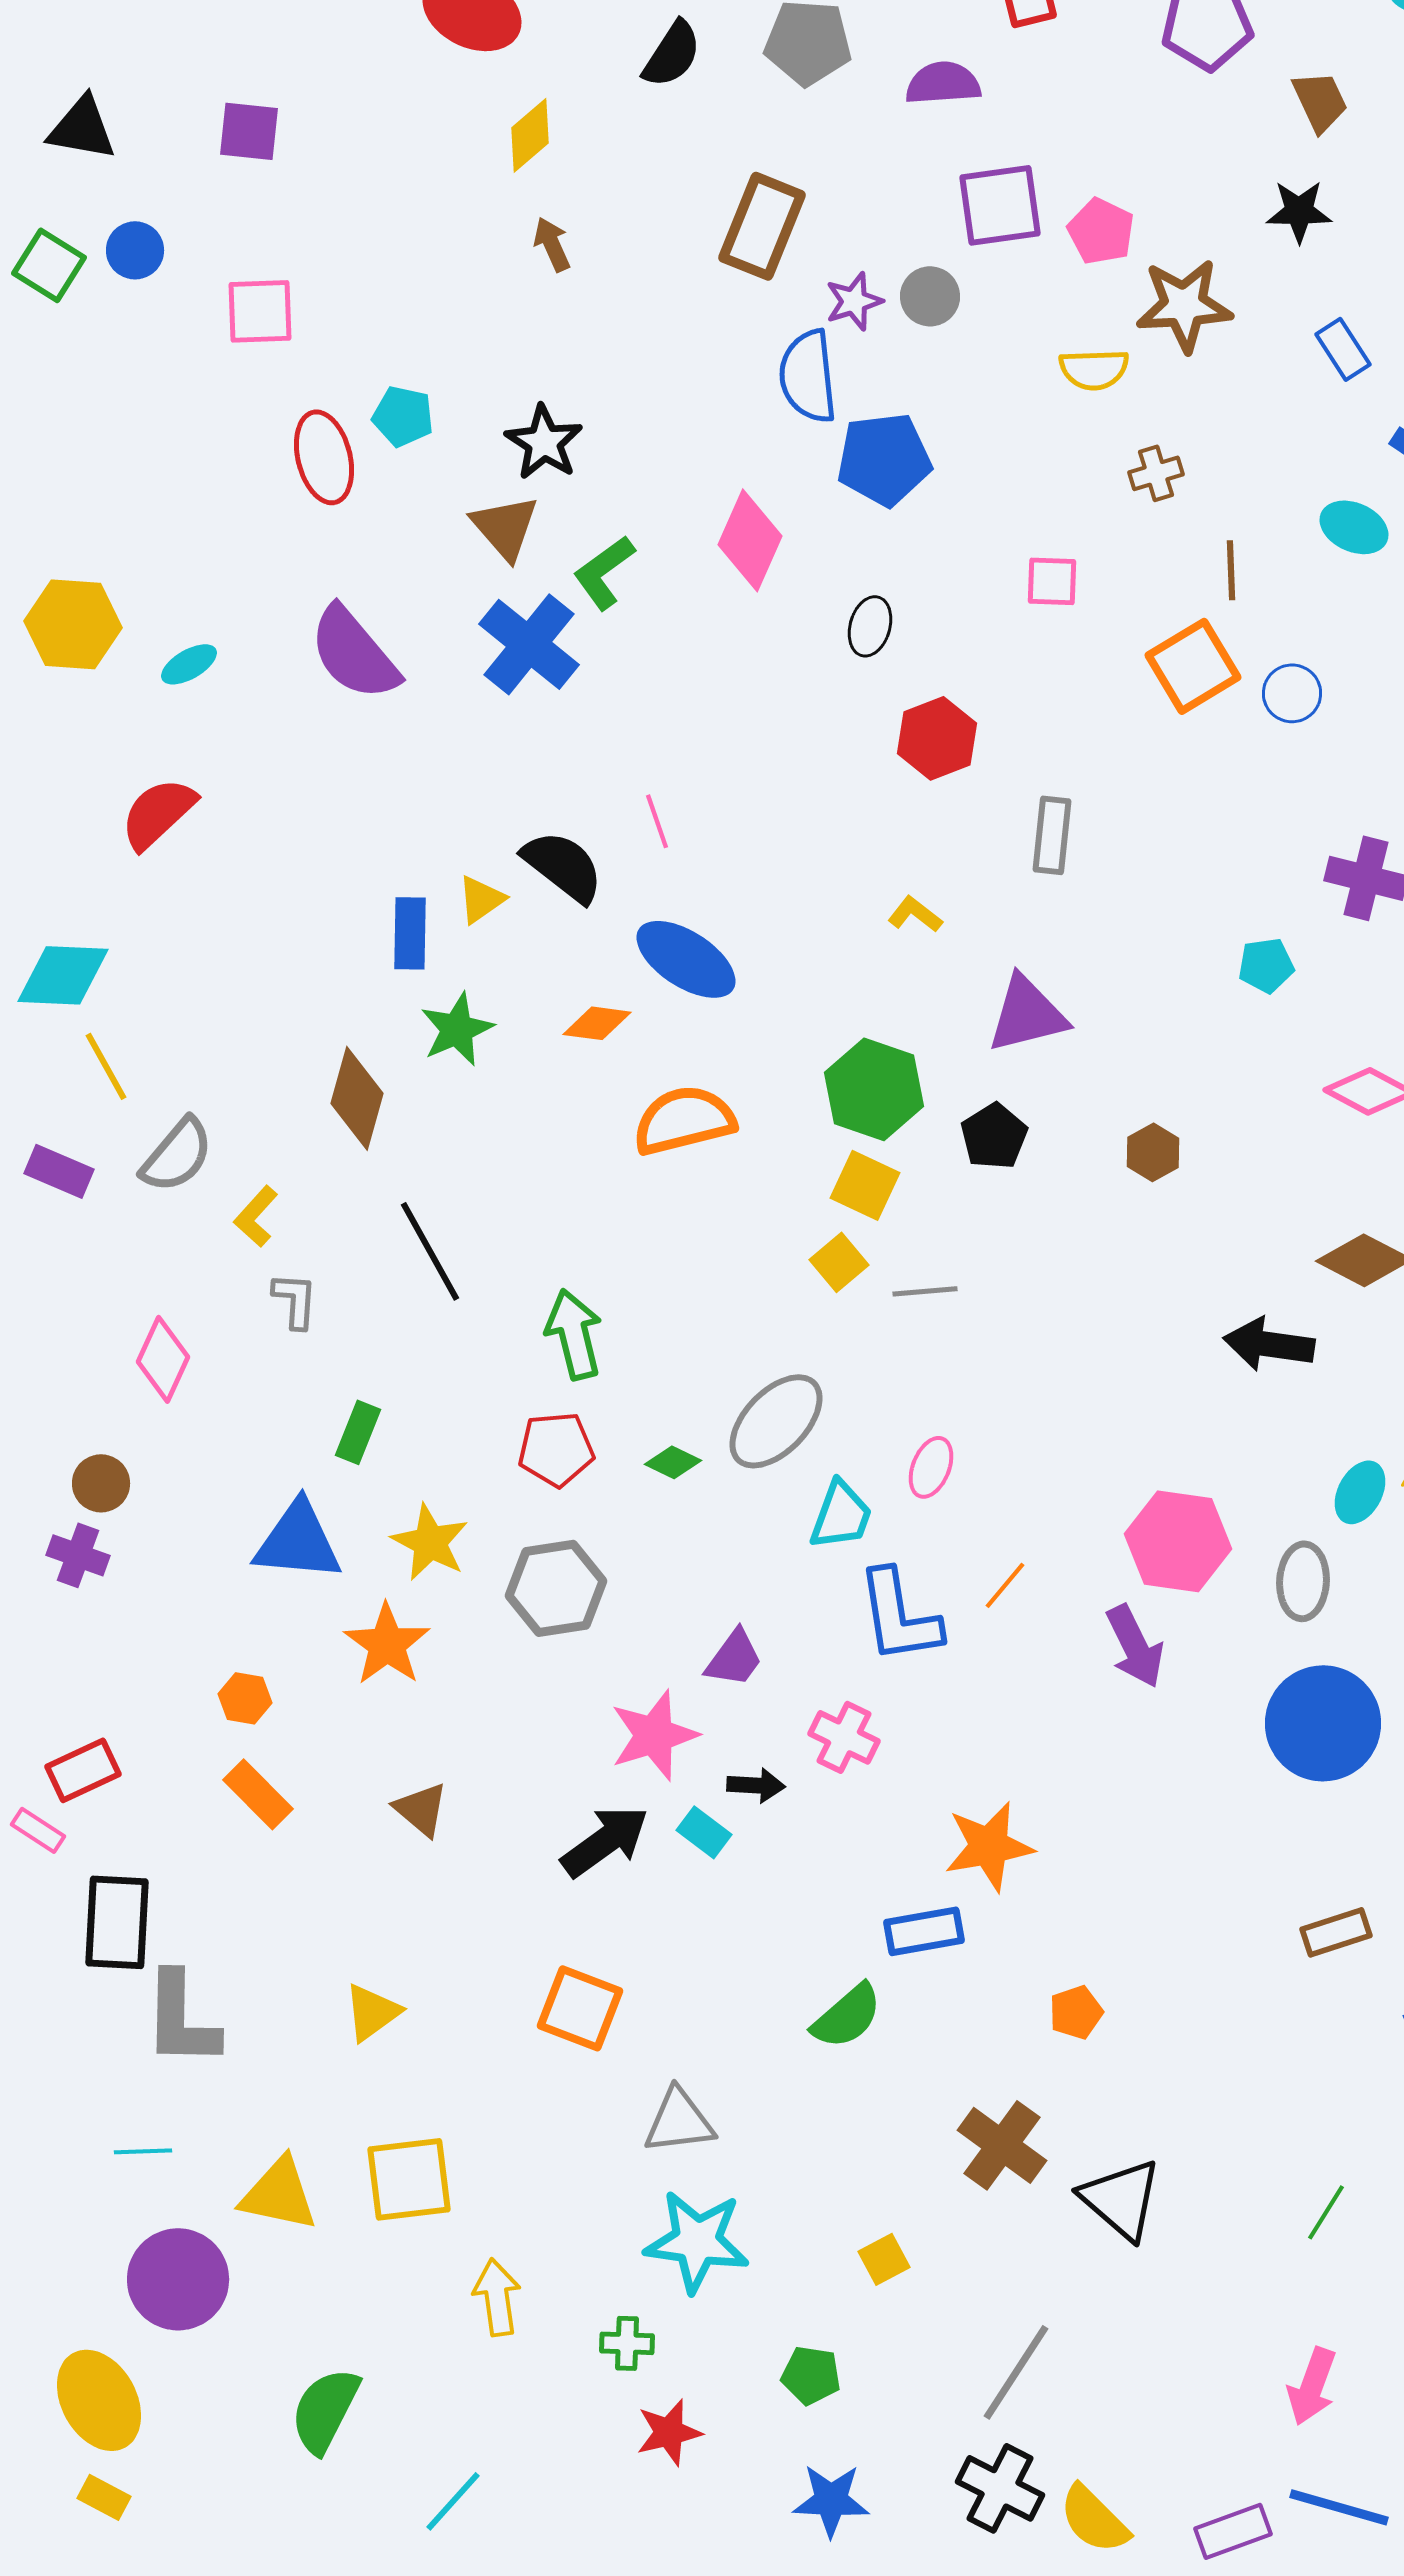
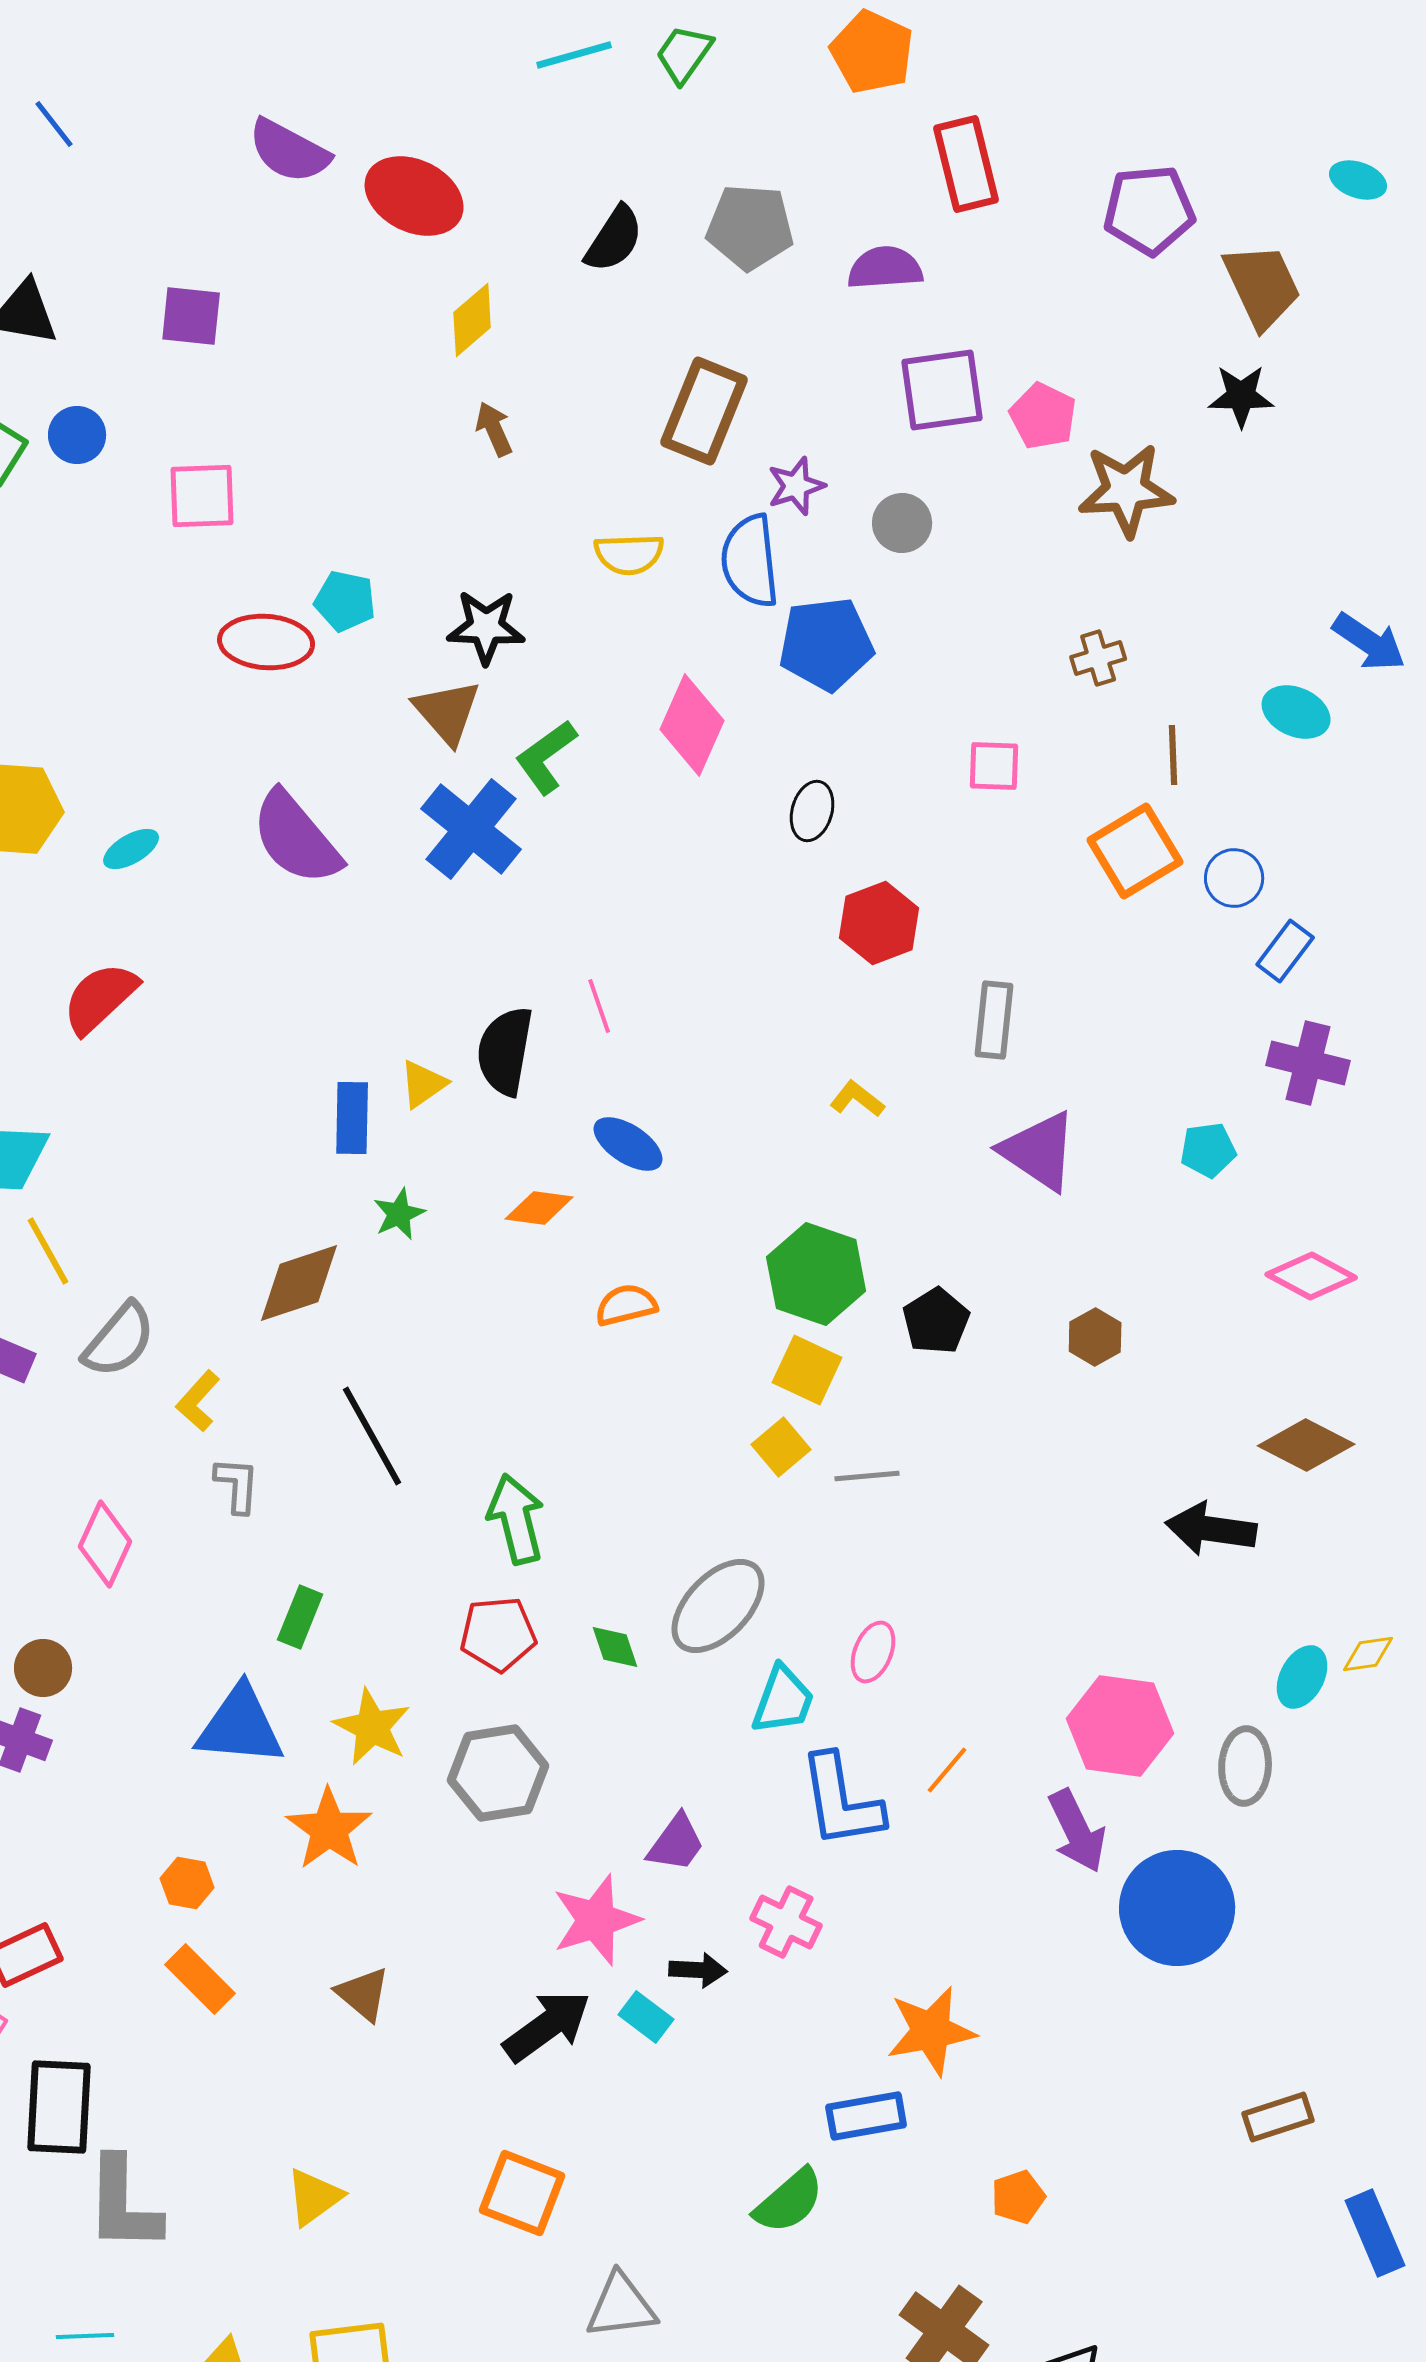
brown trapezoid: (1320, 101) -> (1262, 286), size x1.4
gray circle: (930, 296) -> (902, 523), moved
blue rectangle: (1343, 349) -> (1285, 951), moved, turned 70
yellow semicircle: (1094, 369) -> (629, 554), moved
black star: (544, 442) -> (486, 627), turned -30
red ellipse: (324, 457) -> (266, 642), turned -72
black semicircle: (563, 866) -> (505, 1051), turned -118
blue ellipse: (686, 959) -> (628, 1144), size x0.7
purple triangle: (1027, 1014) -> (1039, 1151), moved, turned 48
green star: (457, 1029) -> (399, 1214), size x0.7
brown diamond: (357, 1098) -> (299, 1283), turned 56
orange semicircle: (684, 1120) -> (626, 1305), size x0.6
green diamond: (673, 1462) -> (615, 1647), turned 46
blue circle: (1323, 1723) -> (1177, 1908), moved

